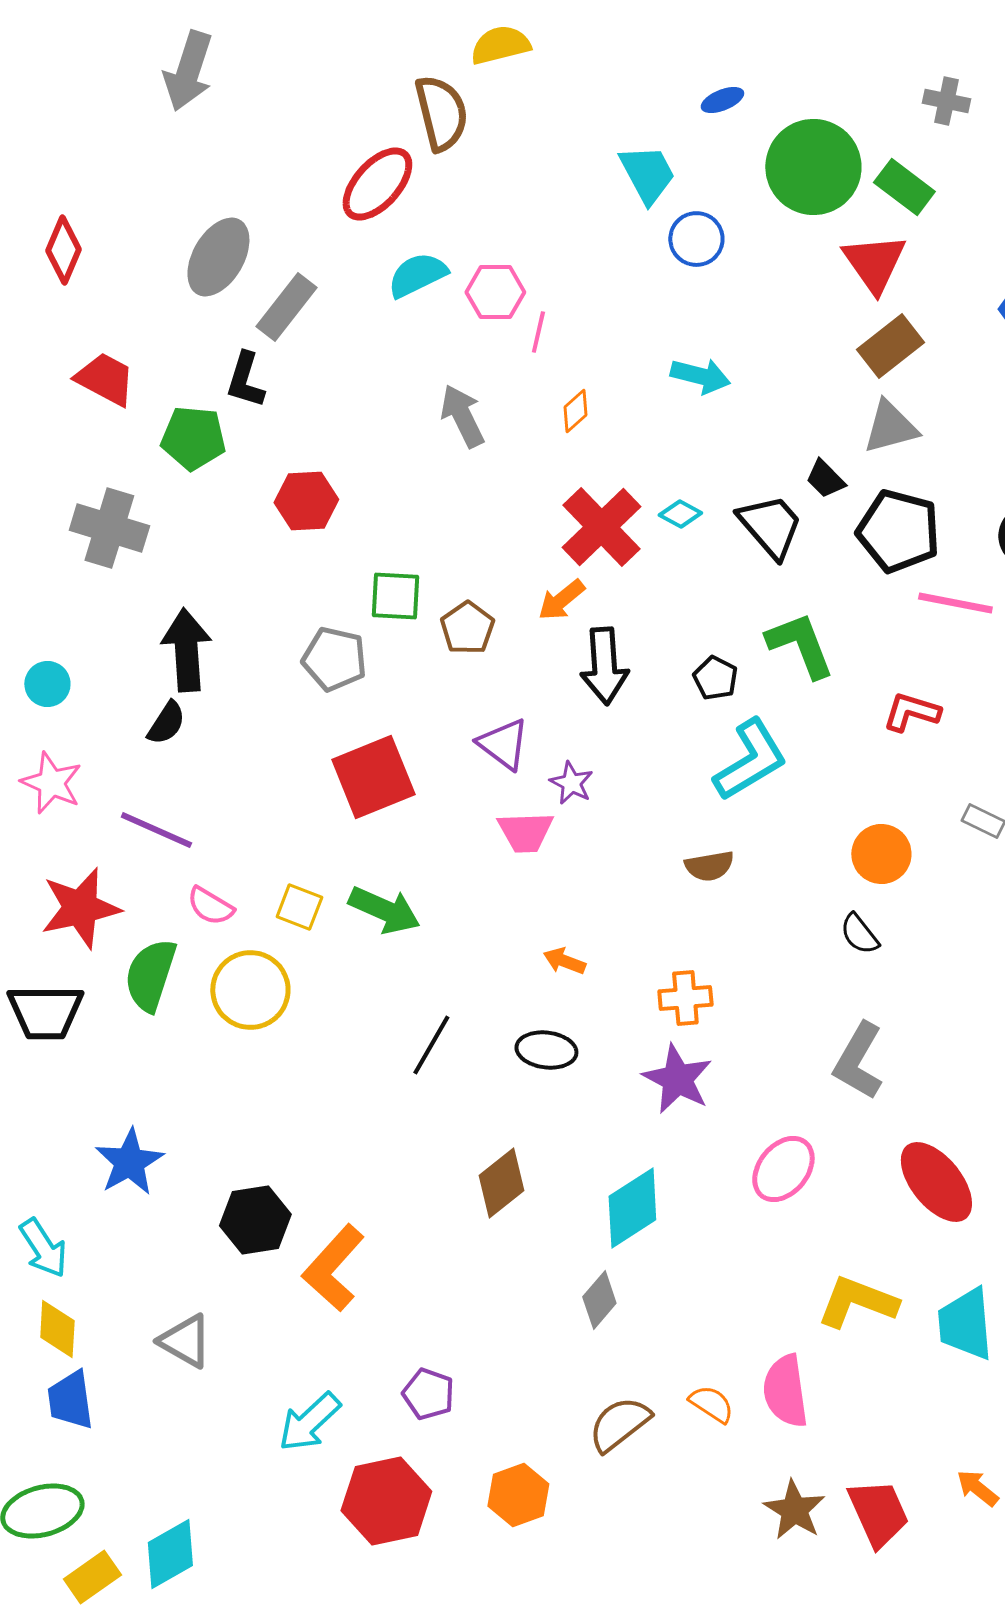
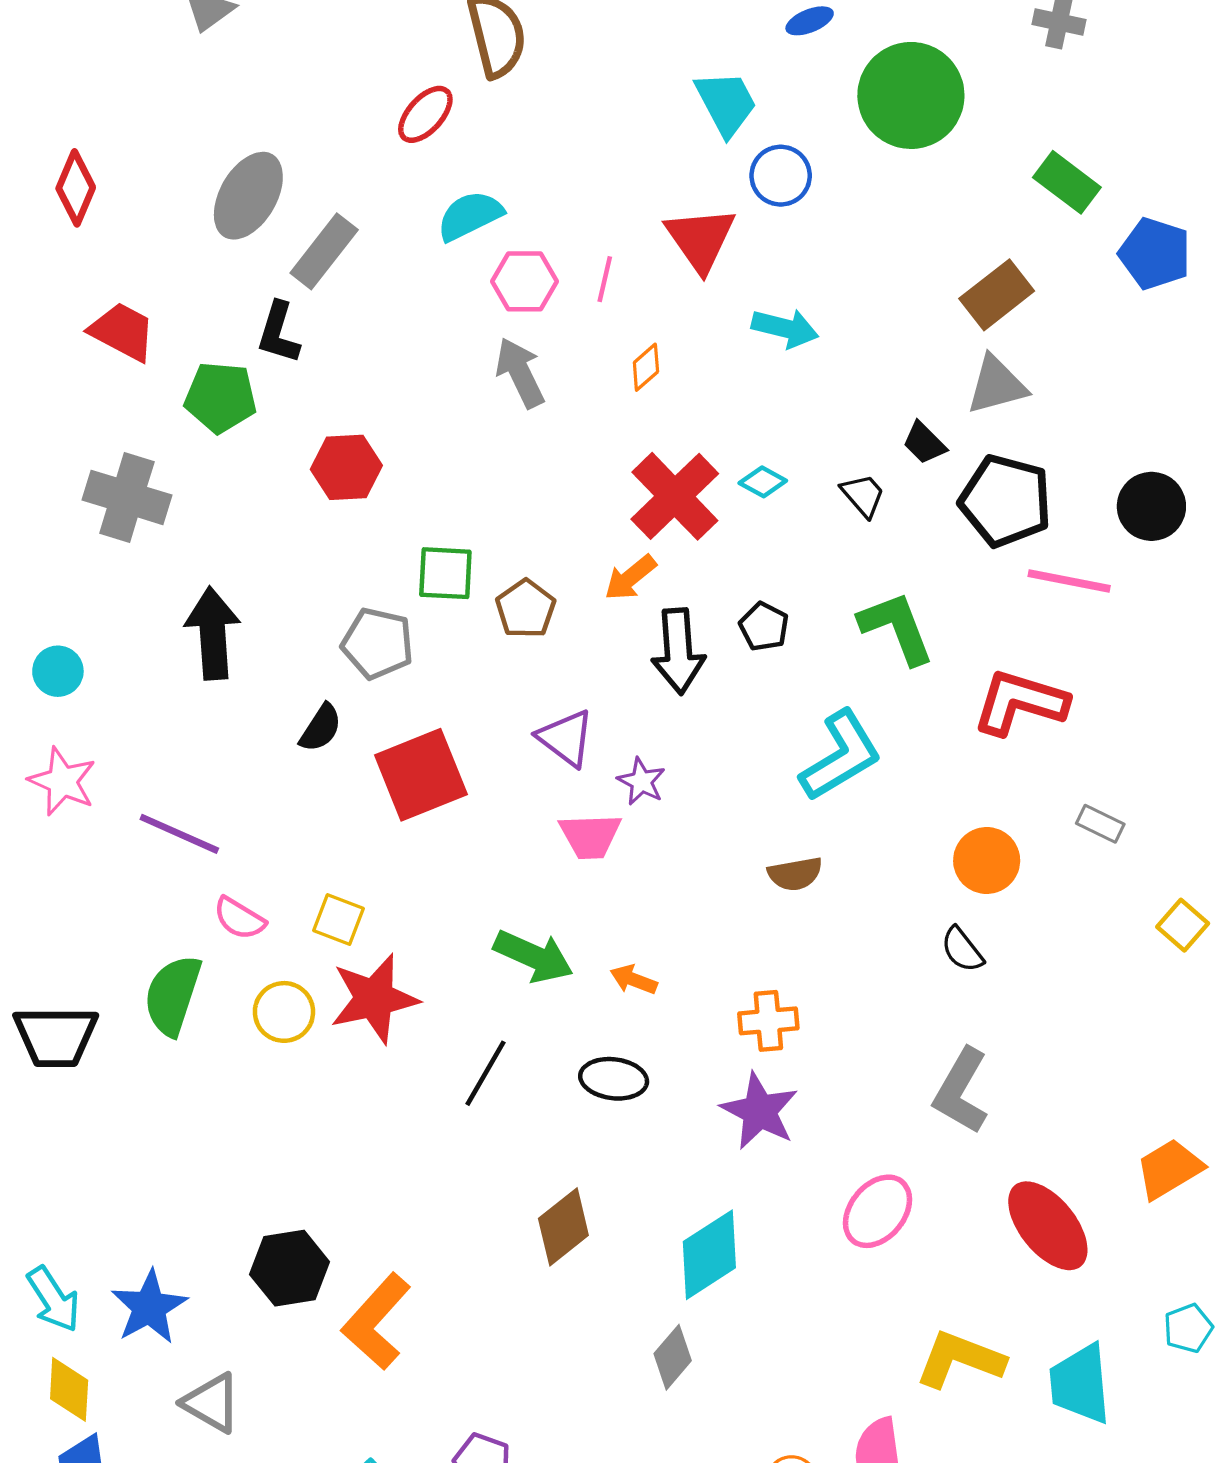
red ellipse: (377, 184) -> (425, 114), size x0.7
green rectangle: (904, 187) -> (1067, 182), moved
red triangle: (874, 263) -> (700, 239), moved
pink hexagon: (495, 292) -> (525, 281), moved
black trapezoid: (770, 526) -> (863, 495), size x0.6
black pentagon: (715, 678) -> (764, 627), moved
red L-shape: (911, 712) -> (1020, 702), size x1.5
black semicircle: (166, 723) -> (321, 728), moved
red star: (80, 908) -> (374, 999), moved
green arrow: (384, 910) -> (533, 956), moved
yellow circle: (250, 990) -> (284, 1012), size x0.7
blue star: (129, 1162) -> (149, 1307), moved

